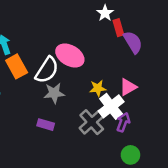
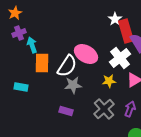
red rectangle: (118, 28) -> (126, 31), size x1.6
orange rectangle: (17, 66) -> (42, 63), turned 30
white cross: (111, 106) -> (120, 58), moved

